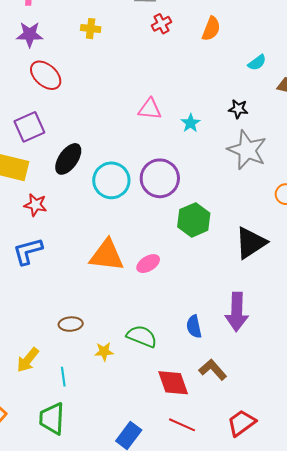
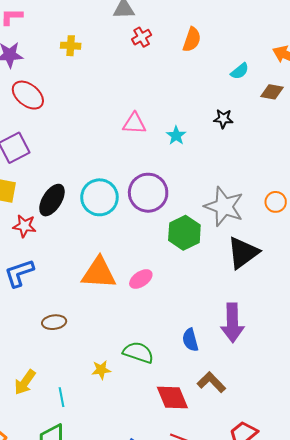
gray star: (247, 150) -> (224, 206), moved
black ellipse: (68, 159) -> (52, 200), moved
brown ellipse: (71, 324) -> (54, 322), moved

